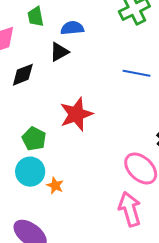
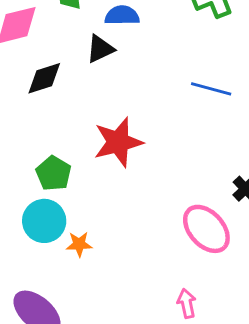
orange star: (55, 185) -> (79, 244), turned -30
pink arrow: (130, 209) -> (187, 303), moved, size x0.6

